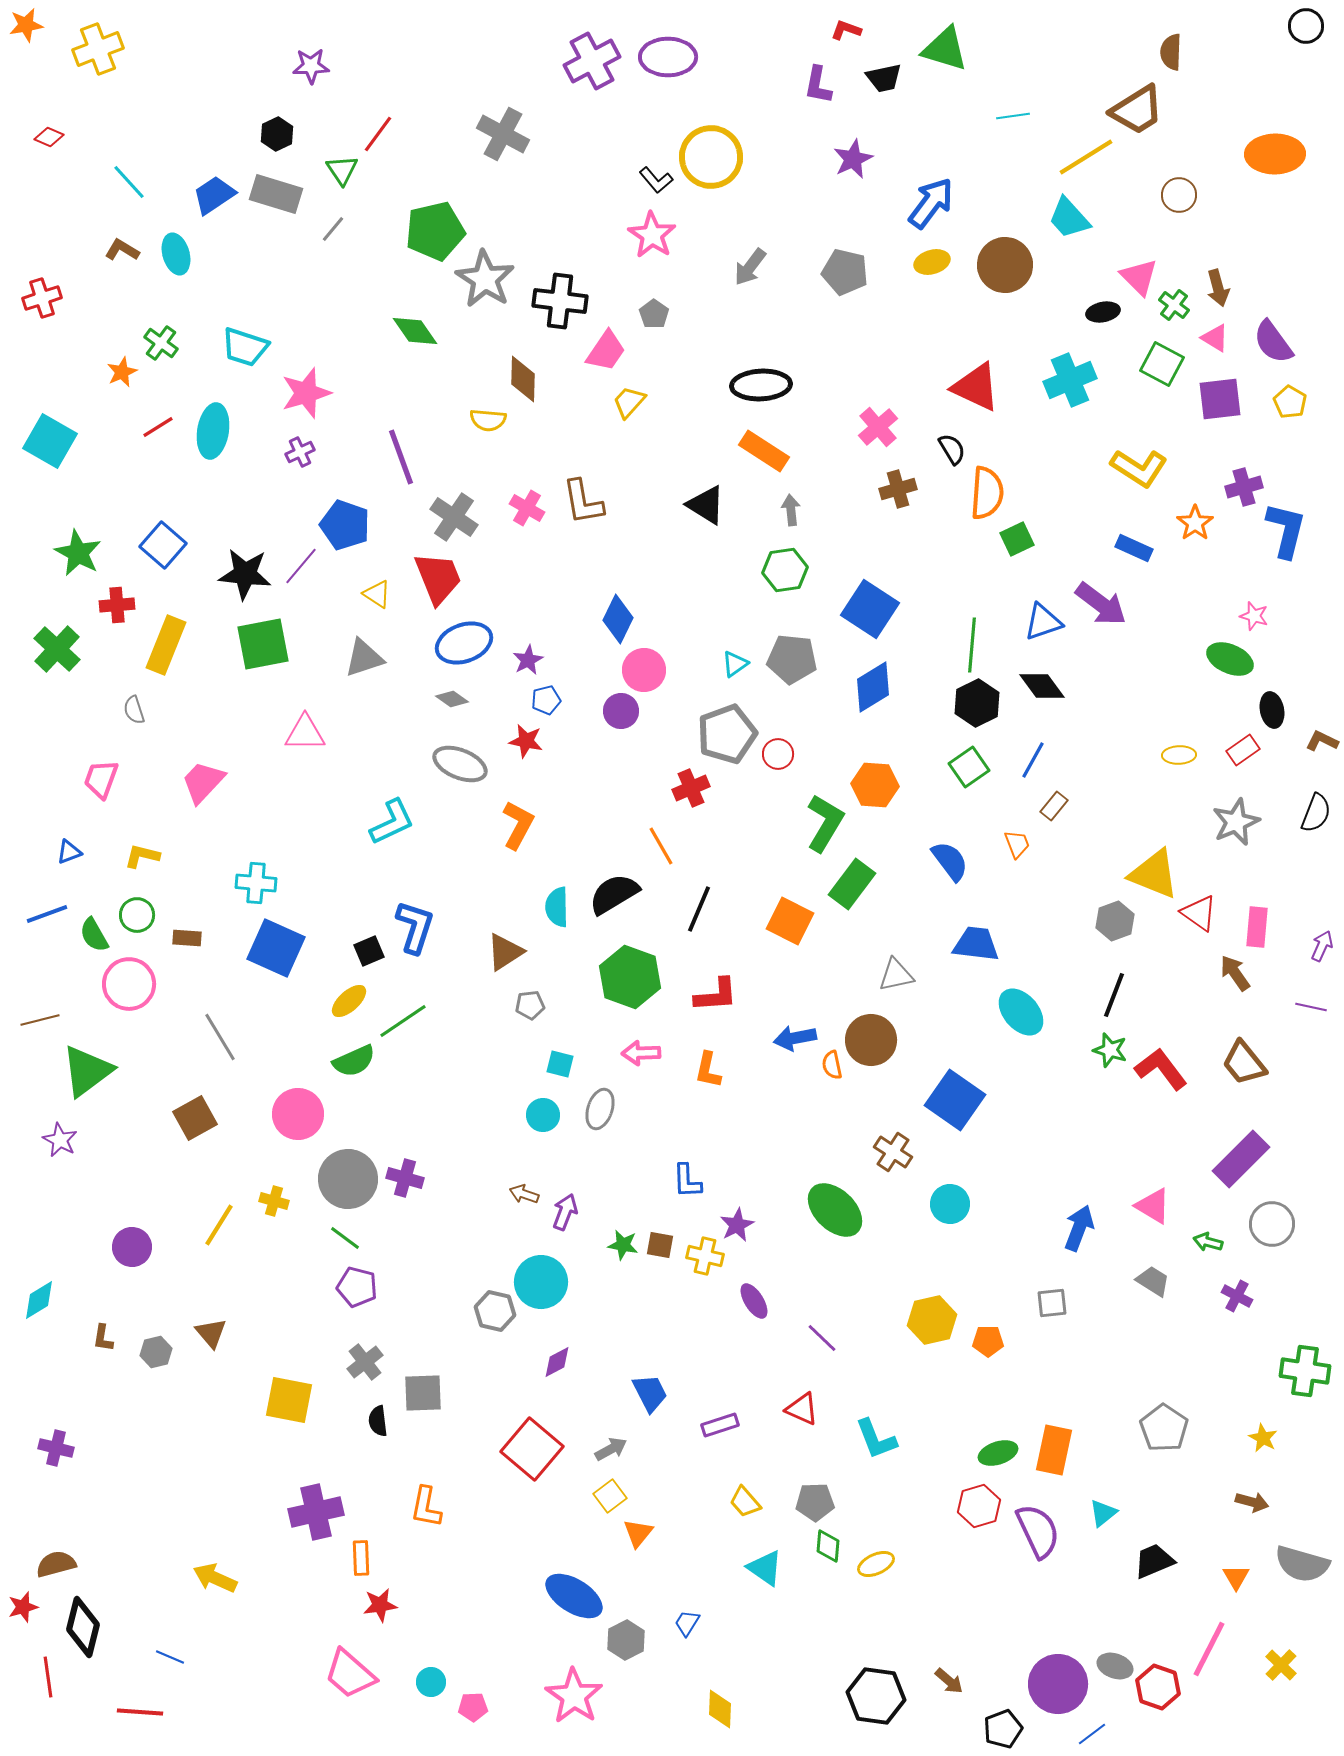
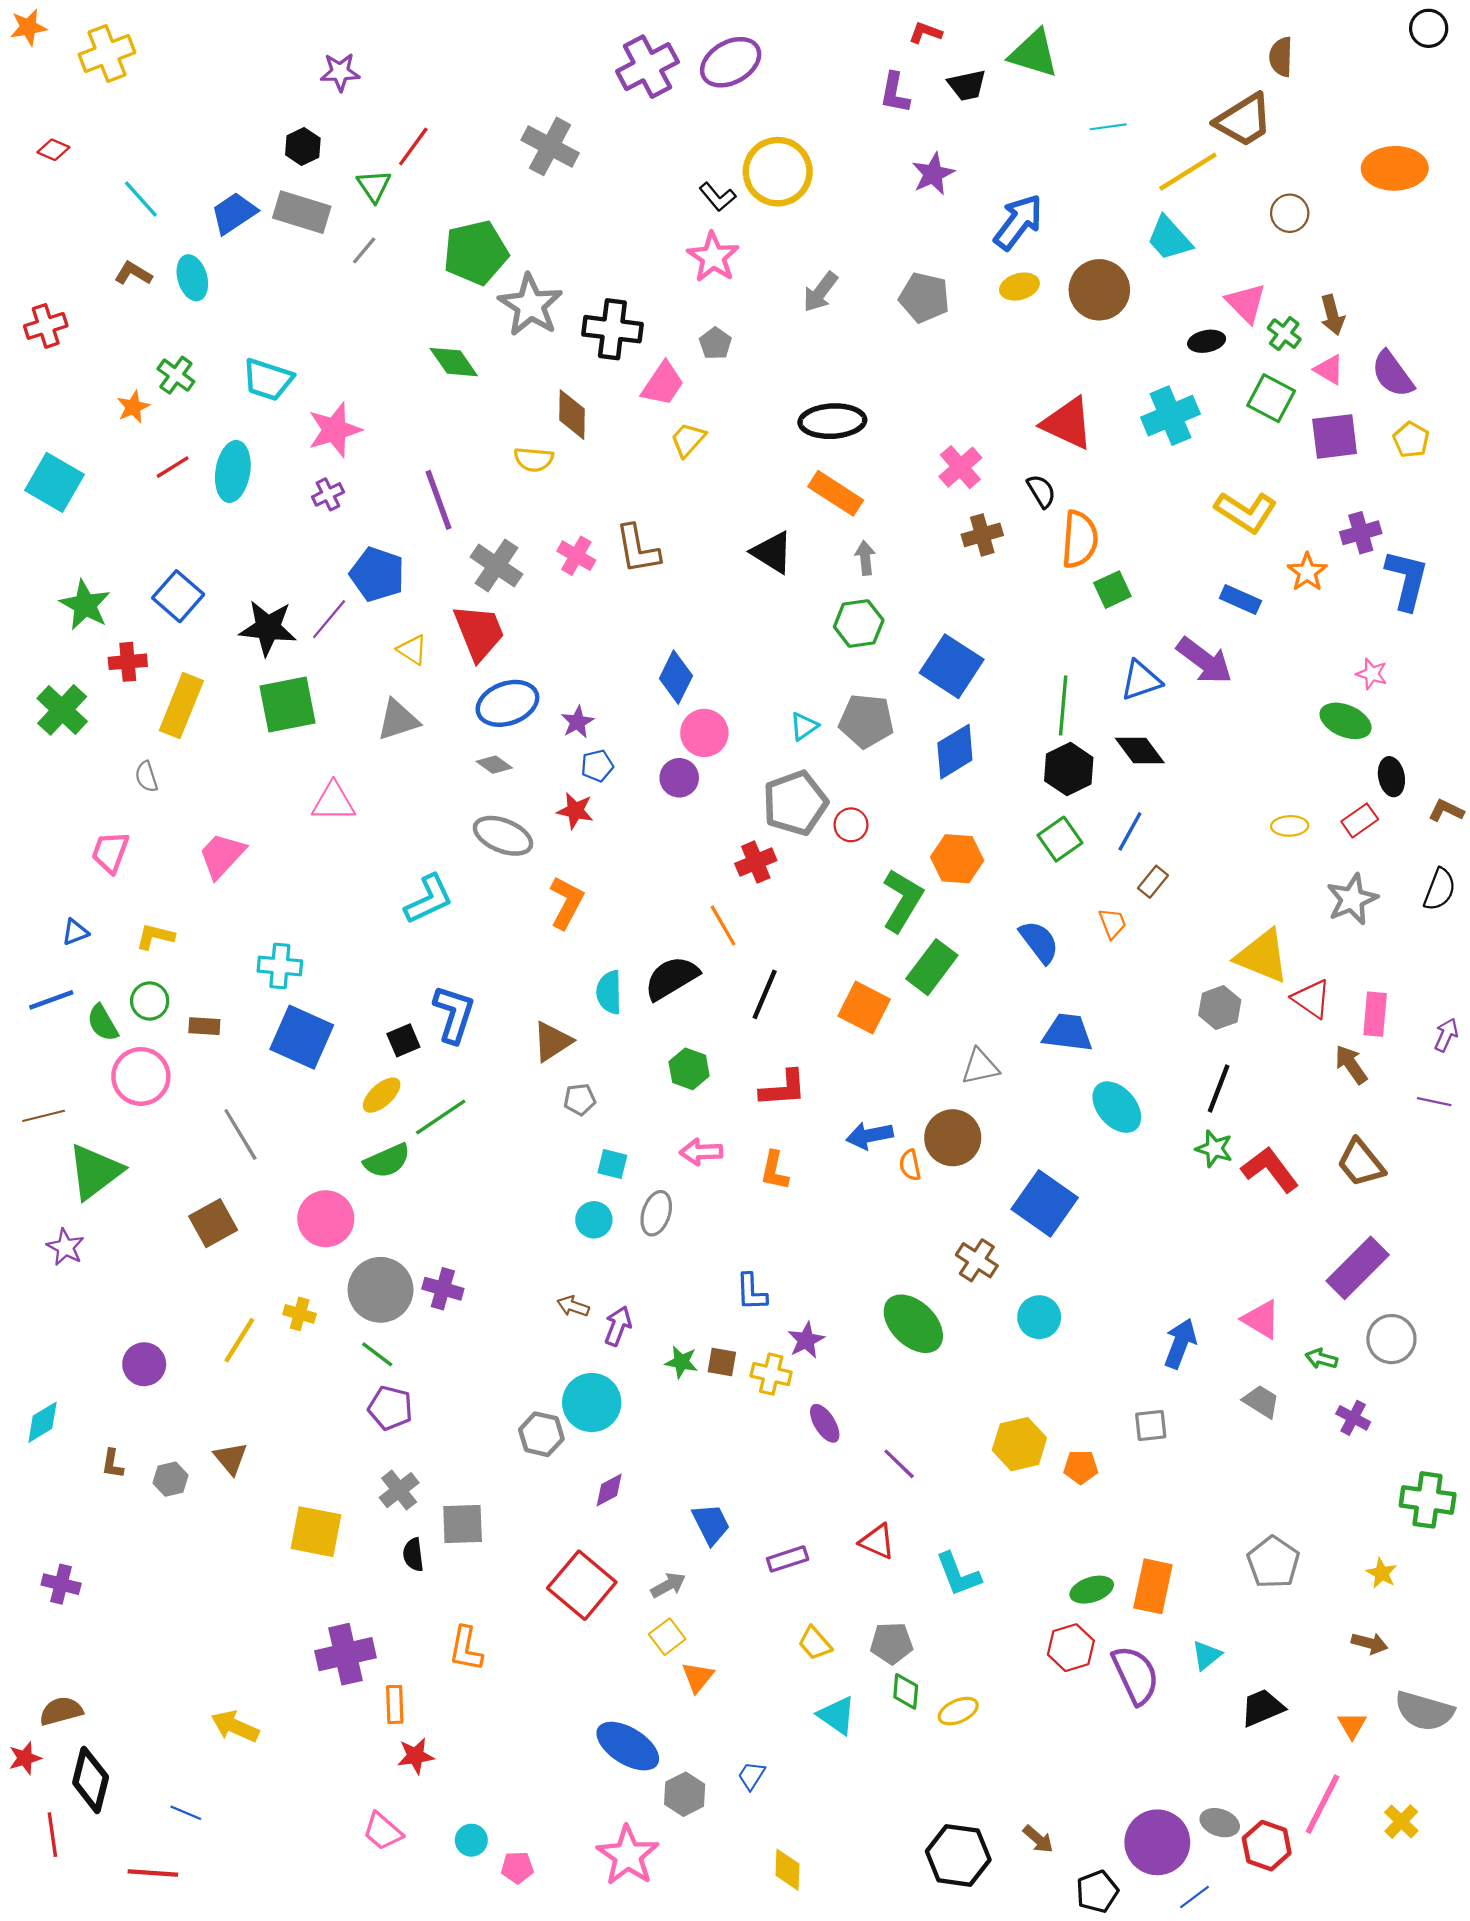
purple ellipse: (668, 57) -> (731, 62), turned -30
green hexagon: (630, 977) -> (689, 1069), size x0.6
pink trapezoid: (350, 1674) -> (383, 1831), size x0.7

